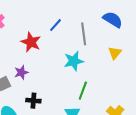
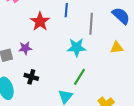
blue line: (56, 25) -> (66, 10), turned -48
yellow triangle: (115, 53) -> (117, 48), turned 32

